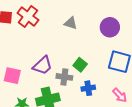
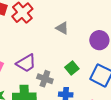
green square: (80, 65) -> (72, 68), moved

